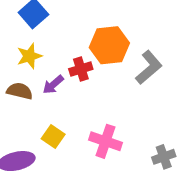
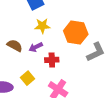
yellow star: (29, 56) -> (42, 26), moved
red cross: (81, 69) -> (52, 60), moved

